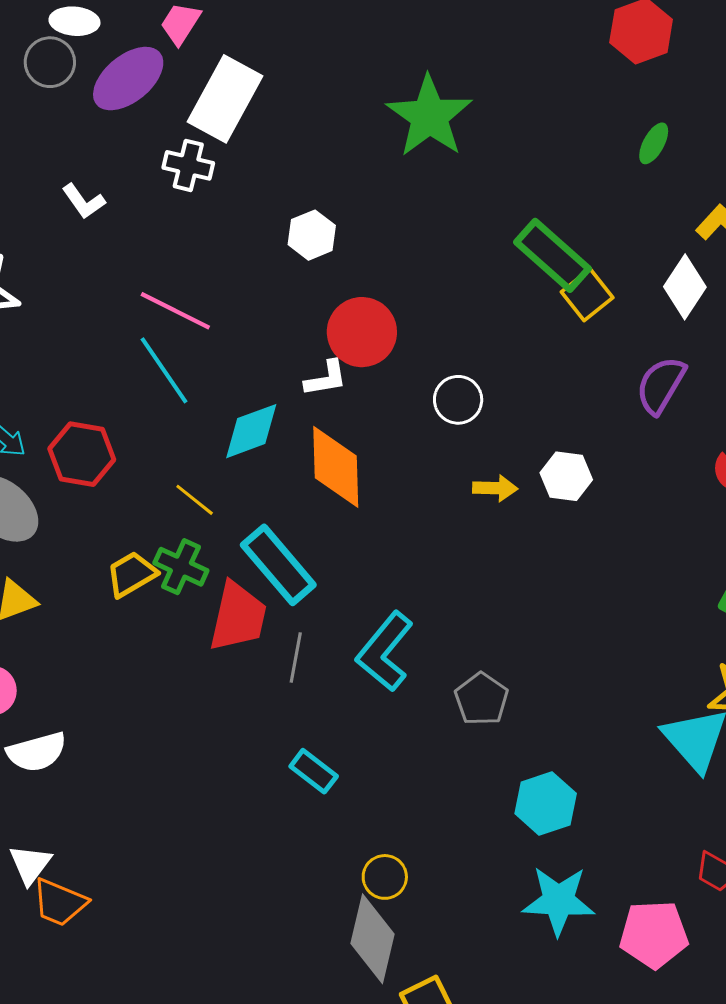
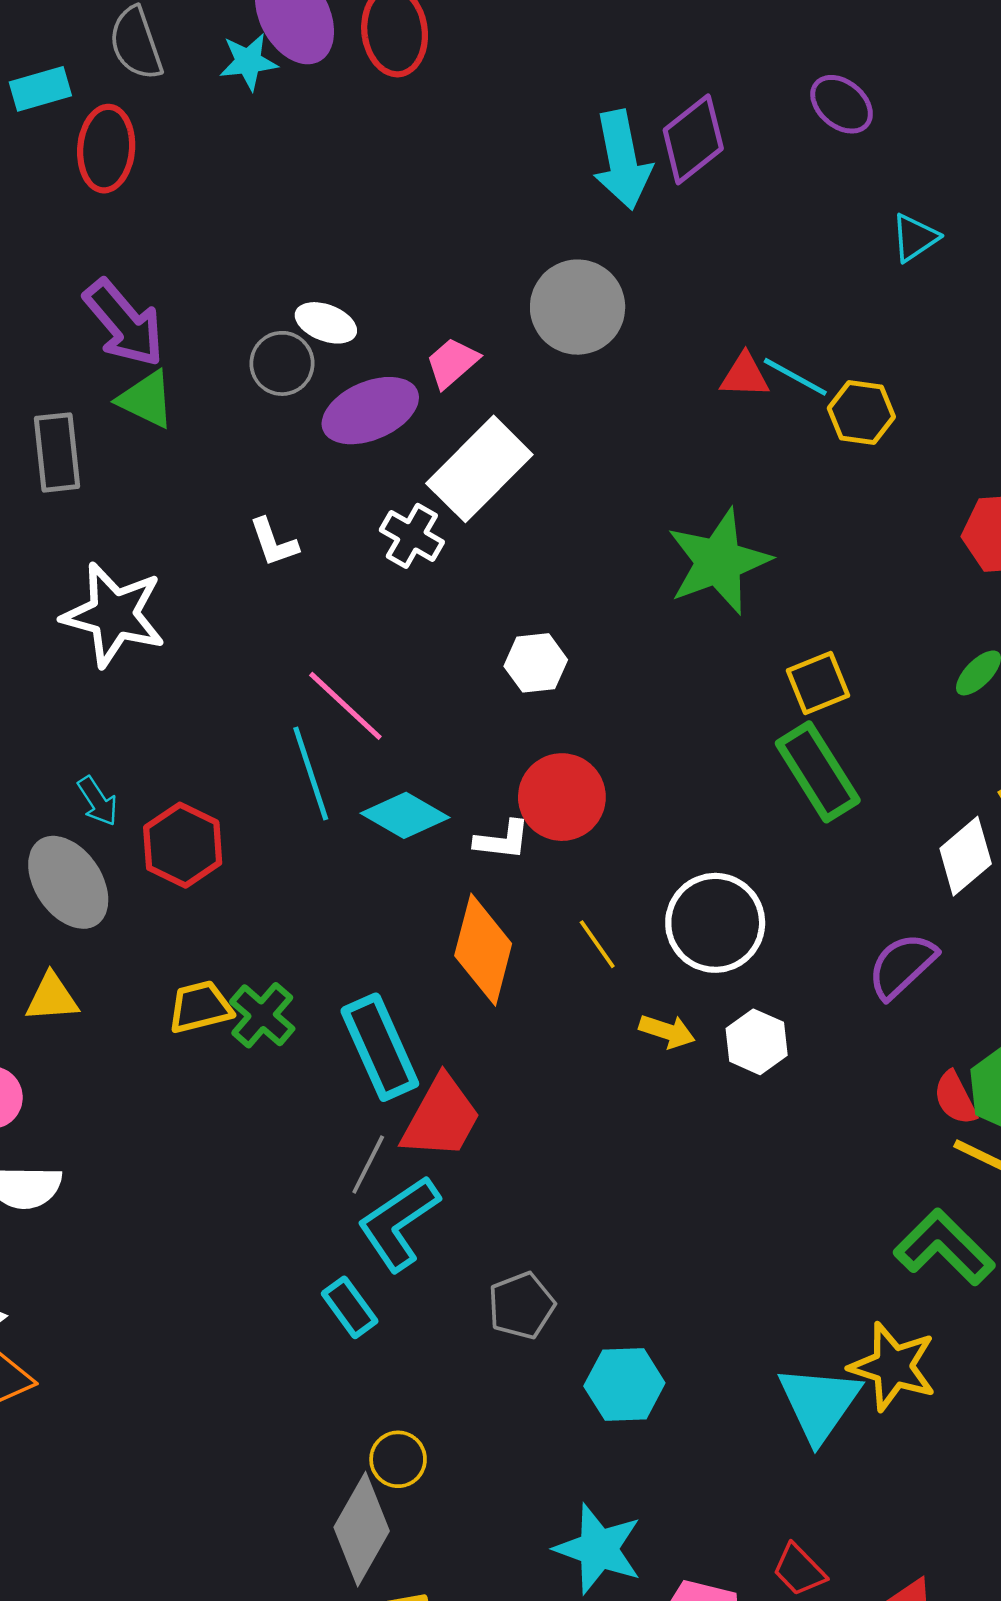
yellow square: (587, 295) -> (818, 683), moved
white circle: (458, 400) -> (715, 923), moved, size x1.6
cyan diamond: (251, 431) -> (405, 815), moved, turned 34
yellow line: (195, 500) -> (597, 944), moved
red trapezoid: (238, 617) -> (441, 1118), moved
cyan L-shape: (385, 652) -> (399, 1223), moved
gray pentagon: (482, 699) -> (521, 1306), moved
cyan hexagon: (546, 804) -> (624, 1385), moved

